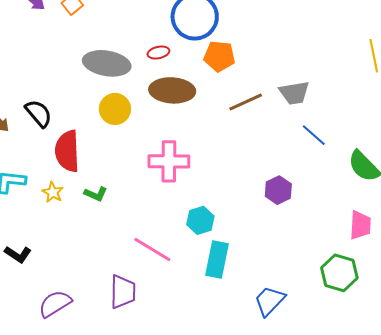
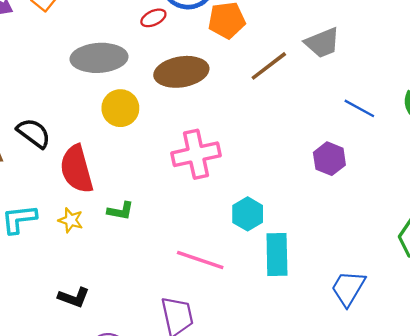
red ellipse: (158, 53) -> (153, 18), moved
blue line: (314, 135) -> (359, 108), moved
black L-shape: (18, 254) -> (74, 297), moved

